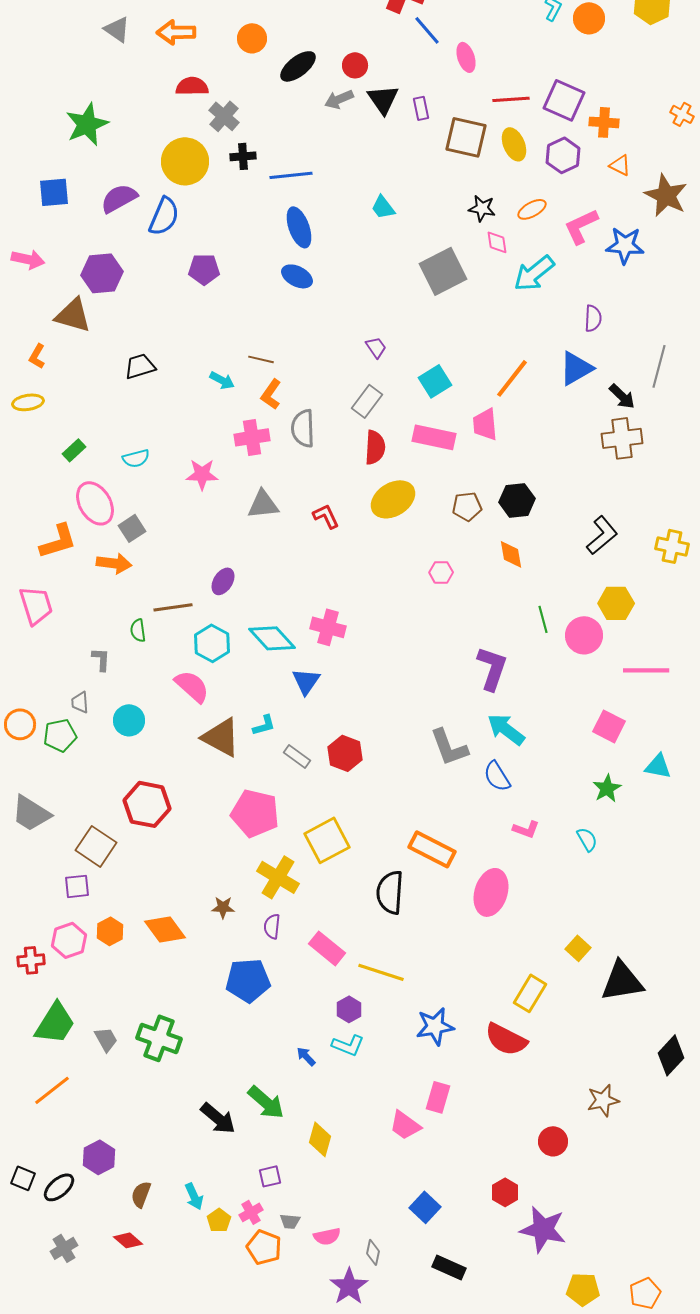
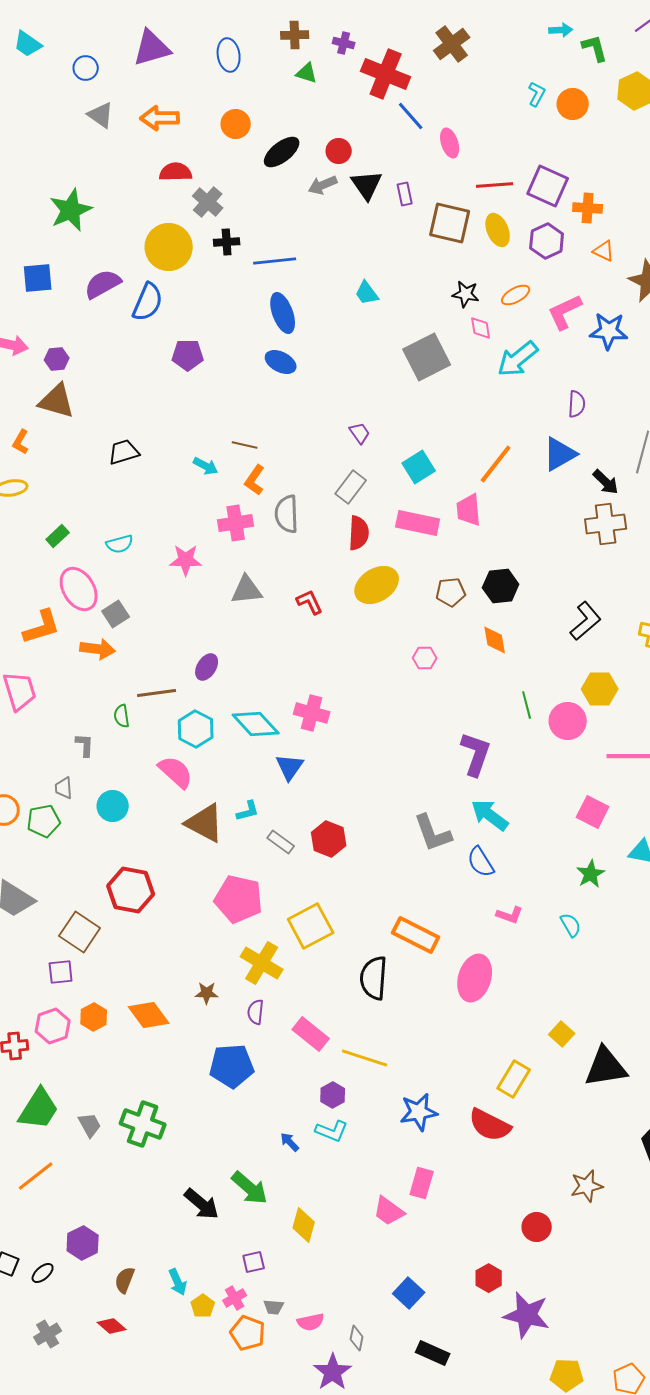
purple hexagon: (102, 273) -> (57, 359), moved, size x0.6
black ellipse: (59, 1187) -> (43, 1273), size x0.7

